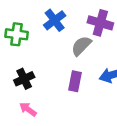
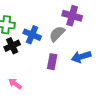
blue cross: (55, 20) -> (32, 35), moved, turned -30
black cross: (24, 79) -> (12, 46), moved

